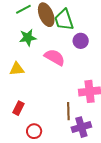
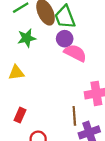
purple circle: (81, 41) -> (65, 39), moved
pink semicircle: (55, 57) -> (75, 53), moved

